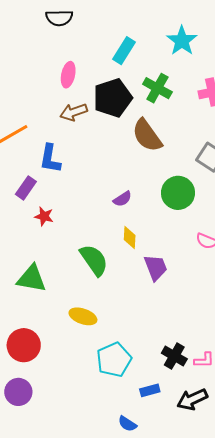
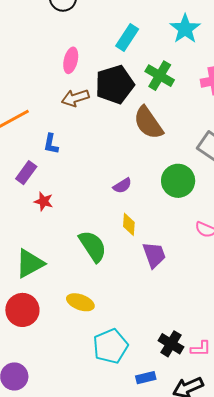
blue L-shape: (50, 159) -> (51, 144), size x0.7
green triangle: (31, 279) -> (30, 263), turned -40
red circle: (24, 345) -> (22, 310), moved

